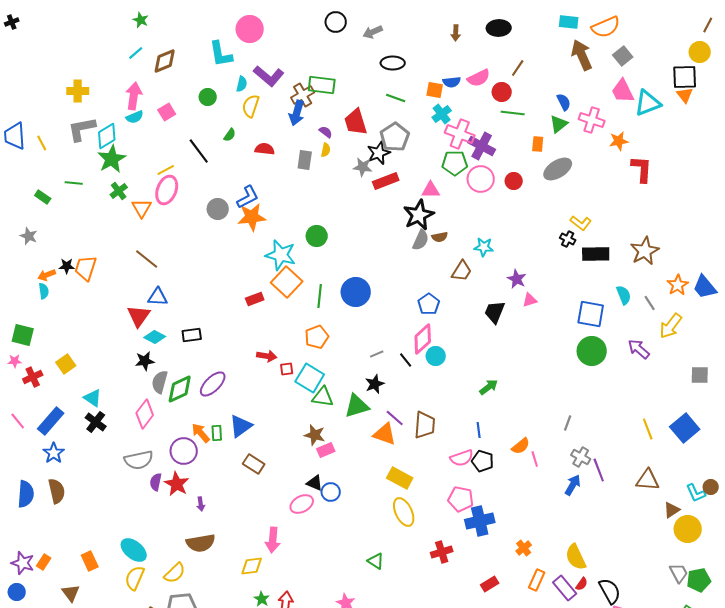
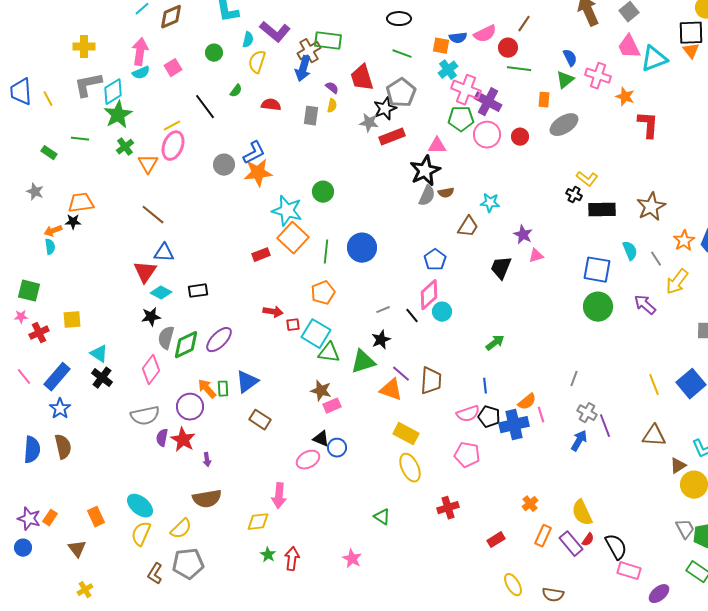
orange star: (619, 141) -> (625, 97), turned 30
orange trapezoid: (86, 268) -> (81, 203), moved, turned 64
yellow square: (66, 364) -> (72, 320), turned 30
blue cross: (480, 521) -> (514, 425), moved

